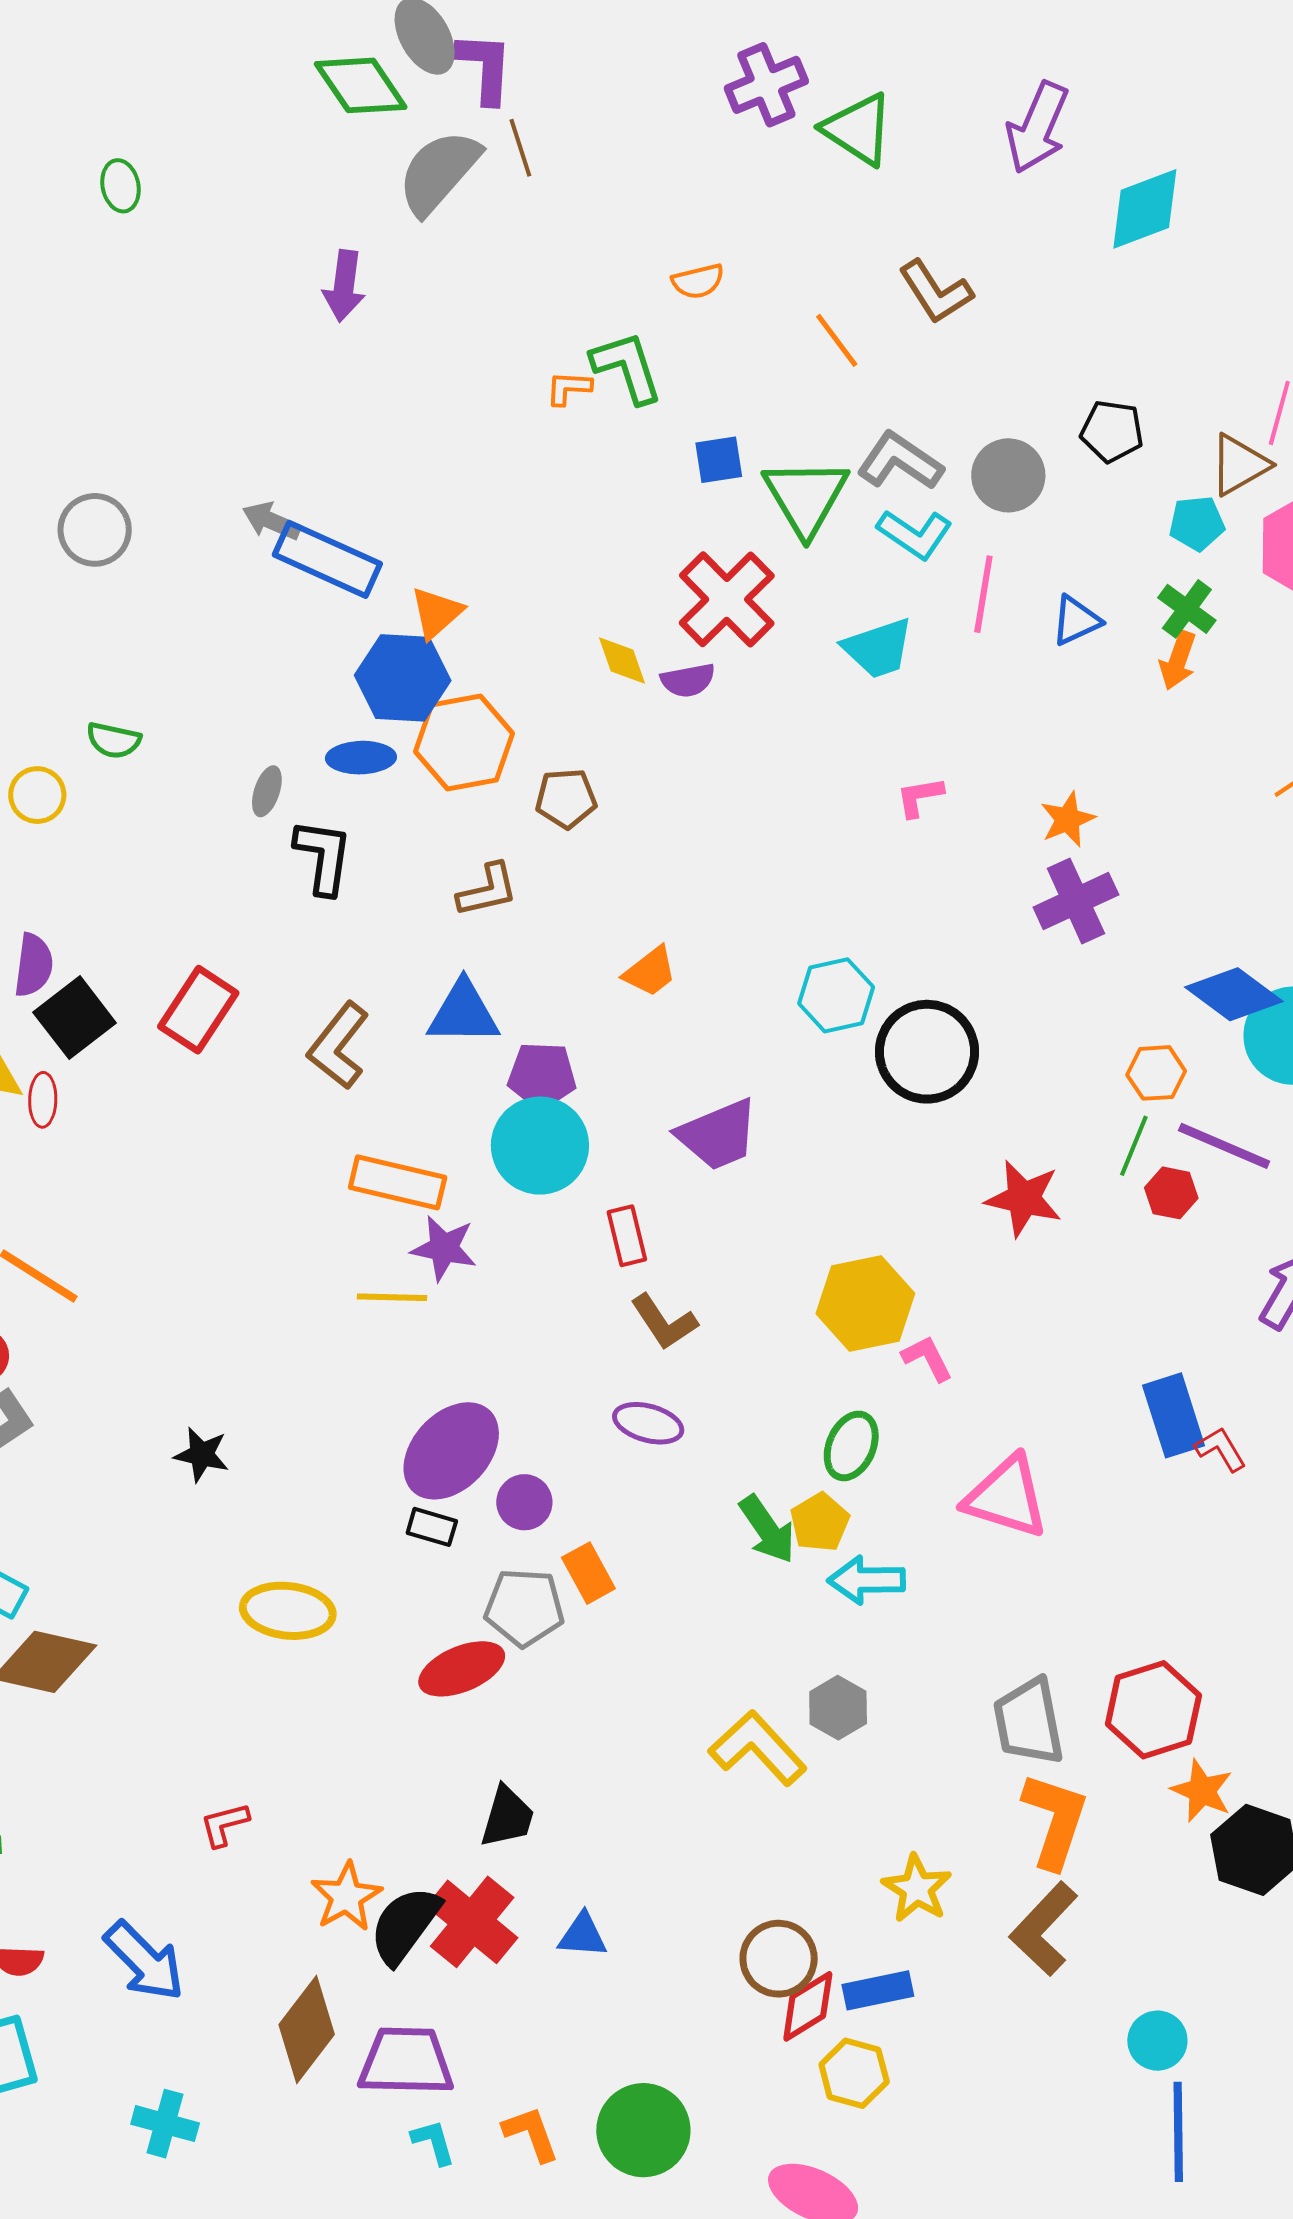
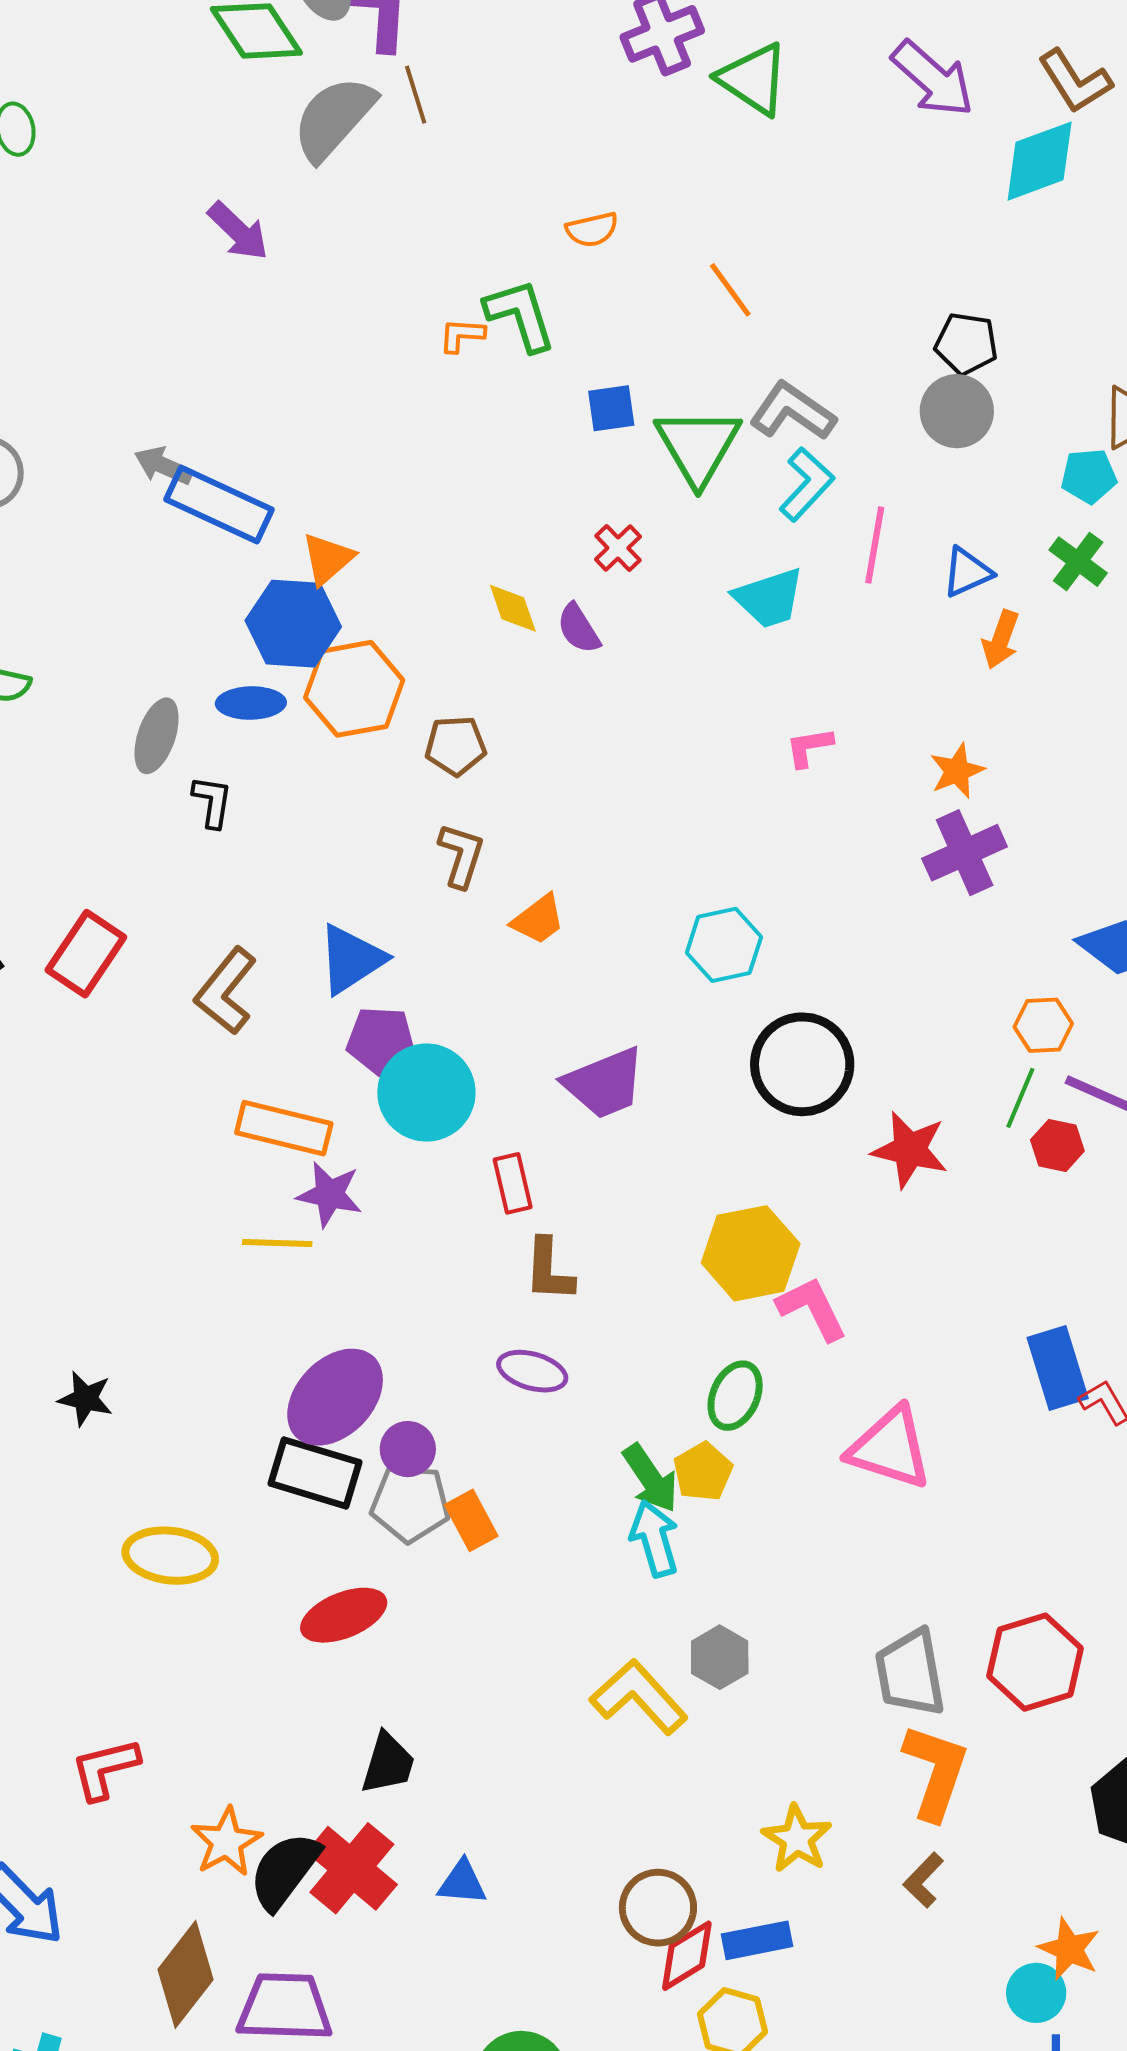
purple arrow: (1037, 127) -> (933, 79), turned -72
purple arrow: (344, 286) -> (238, 231), turned -54
brown L-shape: (936, 292) -> (1075, 81), moved
black pentagon: (1112, 431) -> (966, 344), moved
gray circle: (1008, 475) -> (957, 411), moved
cyan L-shape: (915, 534) -> (807, 484), turned -82
red cross: (727, 599) -> (618, 548), size x0.5
orange arrow: (1178, 660) -> (1001, 640), moved
purple semicircle: (688, 680) -> (579, 629), turned 68
gray ellipse: (267, 791) -> (157, 736), size x1.5
black L-shape: (323, 857) -> (212, 802), size x0.7
brown L-shape: (488, 890) -> (461, 855), moved, turned -60
blue triangle: (463, 1013) -> (351, 959), turned -34
black circle: (927, 1052) -> (802, 1064), moved
purple pentagon: (542, 1076) -> (381, 1040), moved
brown L-shape: (664, 1322) -> (549, 1270), turned 36
pink L-shape: (927, 1358) -> (812, 1309), size x1.4
black rectangle: (432, 1527) -> (315, 1473), size x1.8
cyan arrow: (866, 1580) -> (654, 1539), moved, turned 74
gray pentagon: (524, 1607) -> (410, 1503), moved
orange star: (1202, 1791) -> (1069, 1949), moved
red L-shape: (224, 1825) -> (105, 1769), size x1.4
brown L-shape: (1044, 1929) -> (923, 1880), size x0.6

